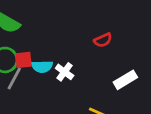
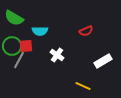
cyan semicircle: (42, 67) -> (40, 31), moved

